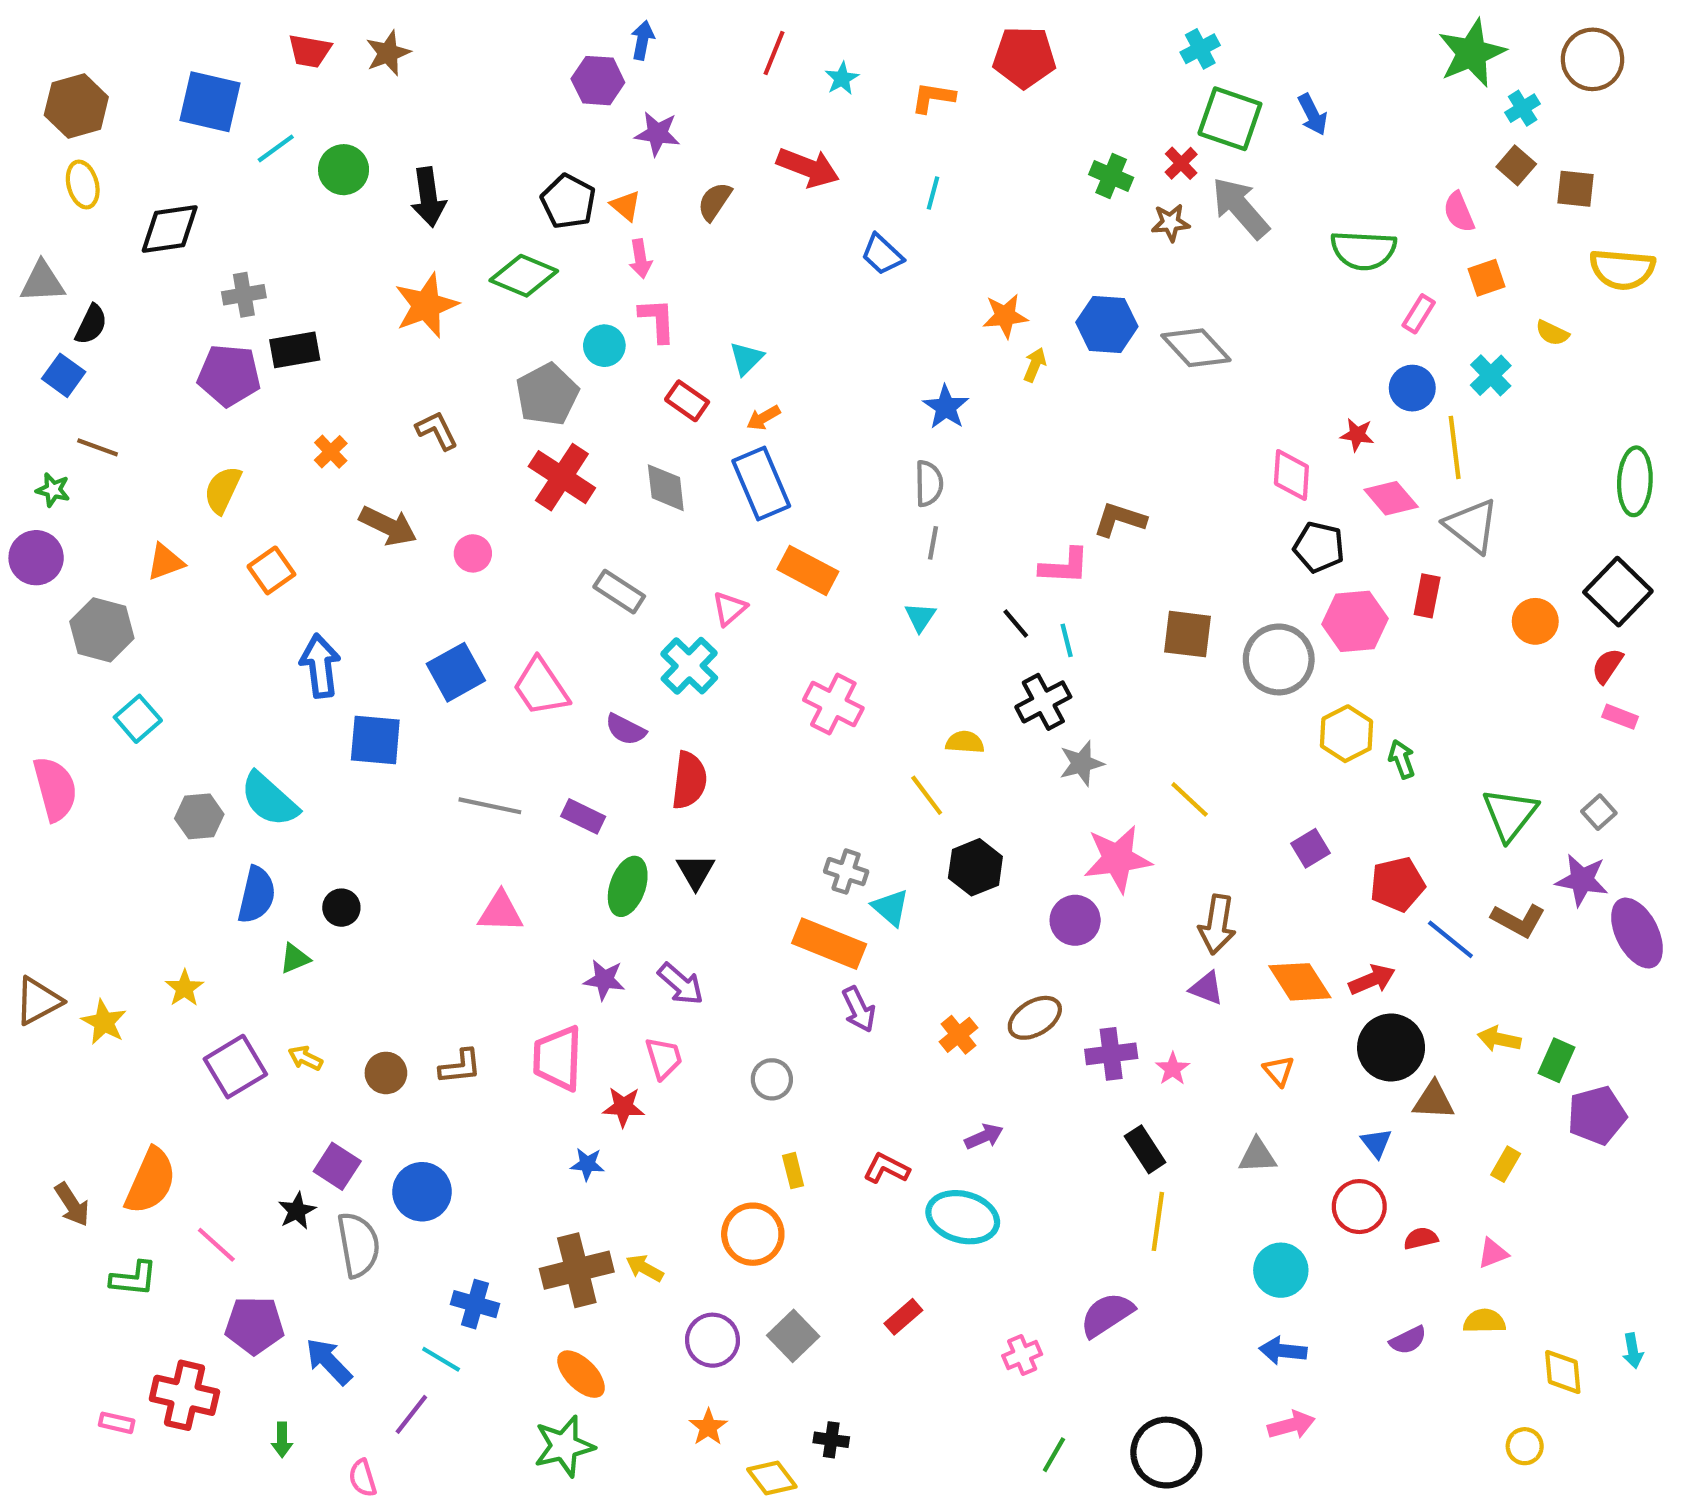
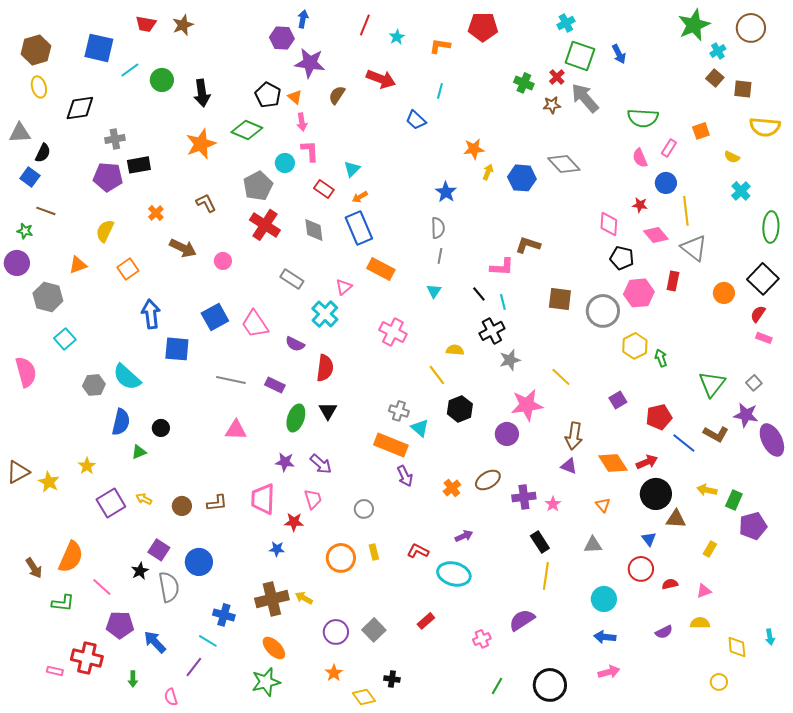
purple star: (657, 134) -> (310, 63), size x1.4
pink semicircle: (1459, 212) -> (640, 158), moved
blue hexagon: (1107, 324) -> (522, 178), moved
cyan cross: (1491, 375) -> (741, 191), moved
orange circle: (753, 1234) -> (341, 558), moved

